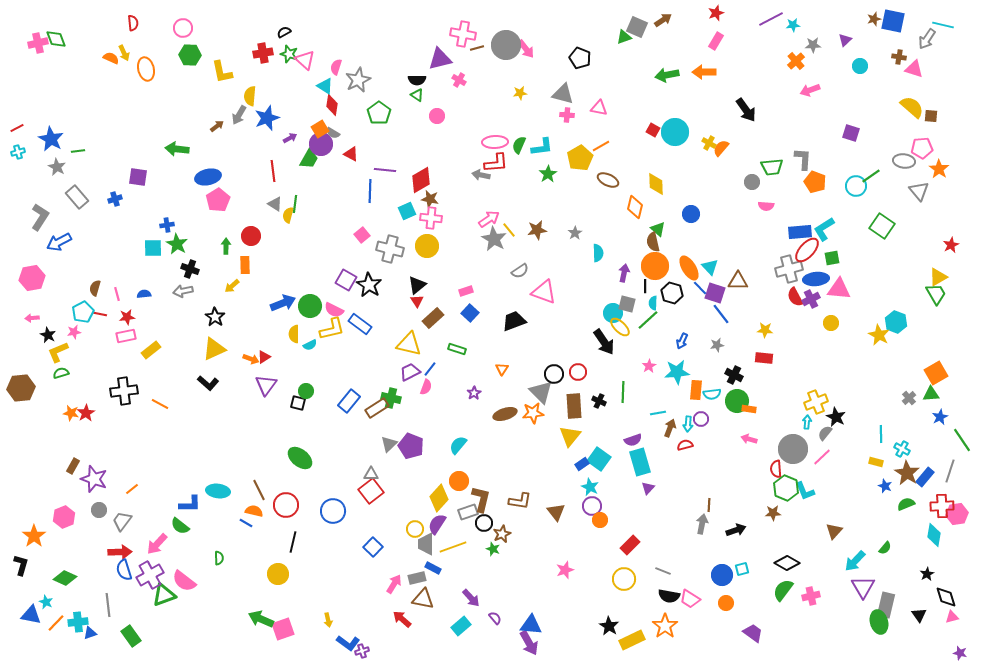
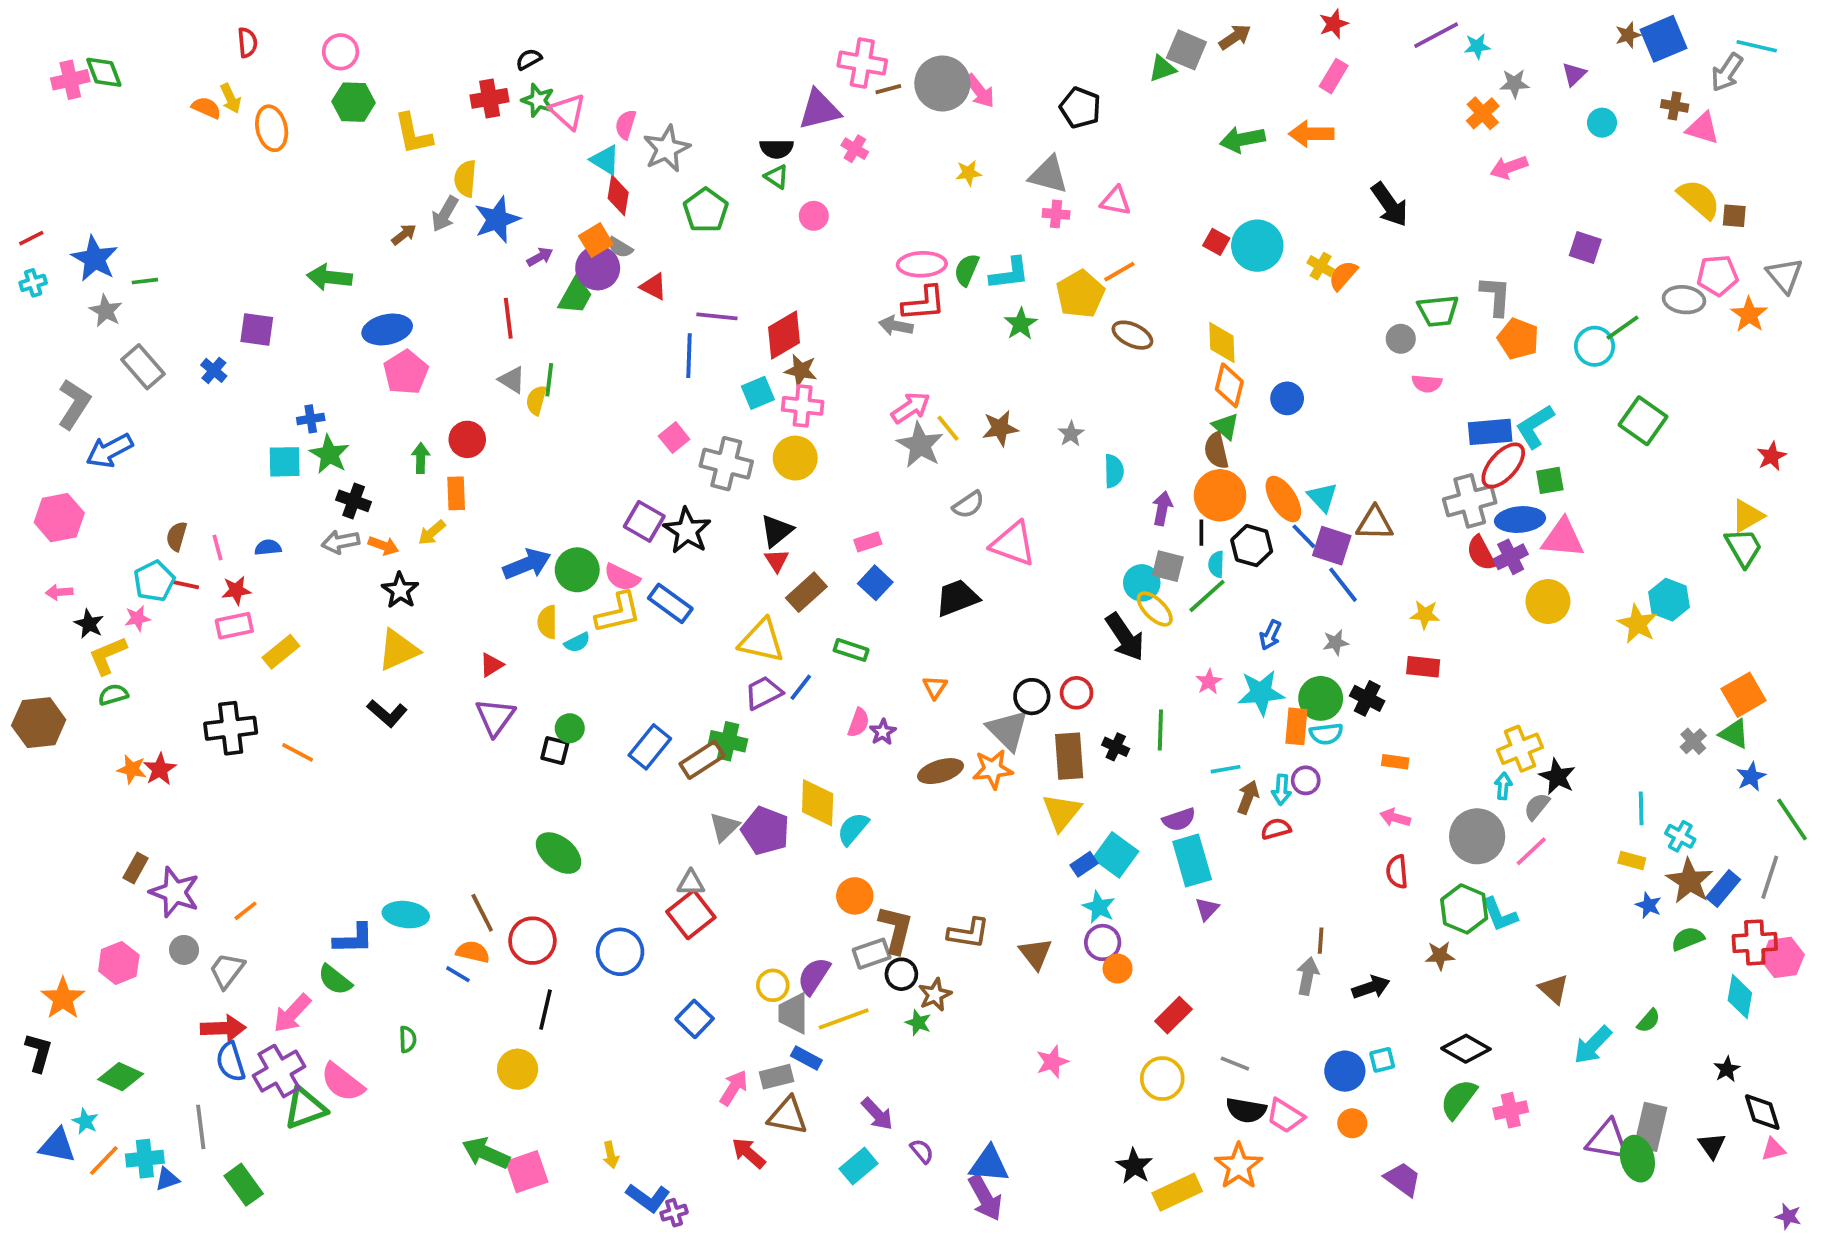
blue square: (893, 21) -> (1663, 39), turned -35
gray triangle: (919, 191) -> (1785, 275), moved
blue cross: (115, 199) -> (214, 370), turned -32
orange diamond: (635, 207) -> (1229, 385), moved
yellow circle: (831, 323) -> (1548, 602), size x1.5
orange arrow: (251, 359) -> (383, 546), moved
pink semicircle: (426, 387) -> (859, 723), moved
green triangle: (931, 394) -> (1734, 734), turned 30
green circle: (737, 401) -> (1321, 698), moved
red semicircle: (776, 469) -> (1397, 872), moved
yellow diamond: (439, 498) -> (818, 803), moved, turned -40
brown triangle: (834, 531) -> (1554, 989), turned -30
purple triangle: (863, 587) -> (1608, 1140), moved, turned -50

